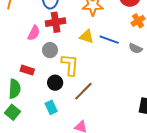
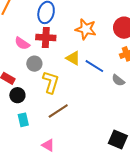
pink semicircle: (34, 33) -> (22, 43), turned 84
black circle: (55, 83) -> (17, 95), moved

